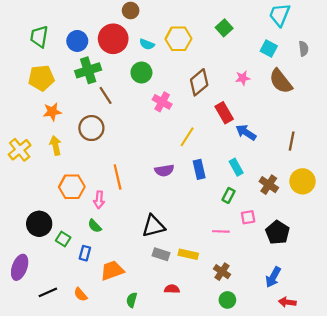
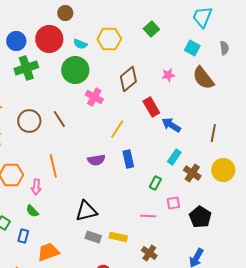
green circle: (141, 73) -> (75, 70), size x1.4
brown line: (106, 95) -> (59, 119), moved
cyan rectangle: (236, 167) -> (174, 157), moved, turned 63

